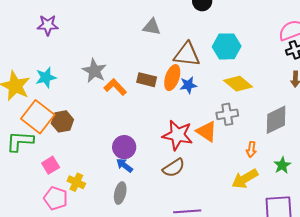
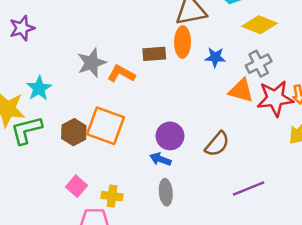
gray star: (94, 71) -> (92, 63), turned -30
blue star: (188, 85) -> (215, 57), moved, turned 30
orange square: (38, 117) -> (105, 126), moved
red star: (178, 135) -> (275, 98), moved
green L-shape: (20, 141) -> (26, 130), moved
purple circle: (124, 147) -> (170, 136), moved

